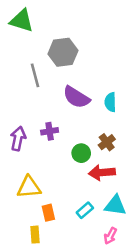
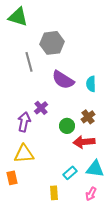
purple cross: (50, 131) -> (41, 108), turned -32
purple arrow: (18, 139) -> (24, 122), moved
orange rectangle: (48, 213) -> (12, 178), moved
yellow rectangle: (35, 235) -> (54, 193), moved

